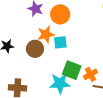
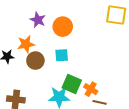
orange star: (46, 34) -> (26, 44), moved
orange cross: (90, 74) -> (91, 89), turned -32

